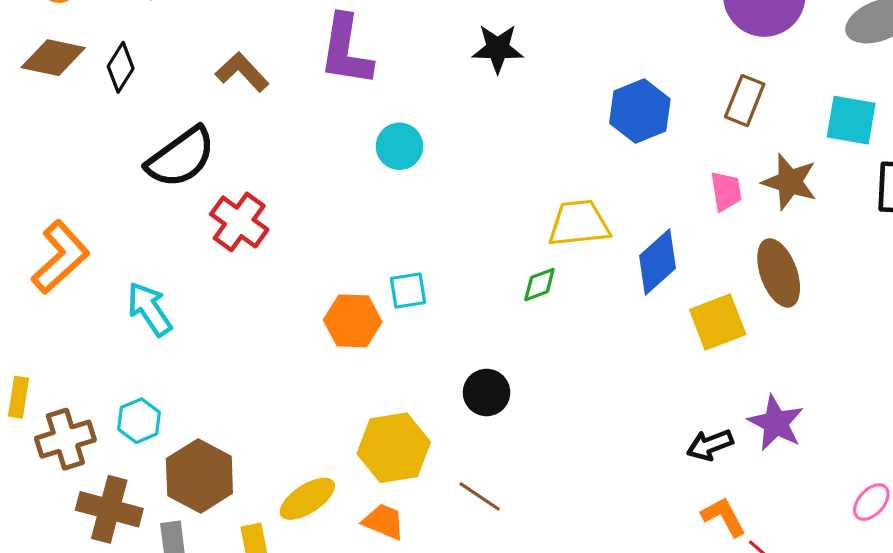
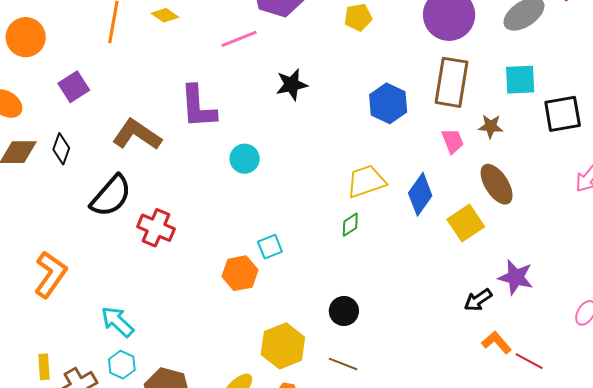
brown L-shape: (242, 72) -> (137, 135), size x1.4
brown rectangle: (745, 101) -> (452, 82), size x1.6
brown star: (790, 182) -> (491, 126), size x0.7
cyan arrow: (149, 309) -> (117, 322), moved
black circle: (487, 392) -> (344, 311), moved

